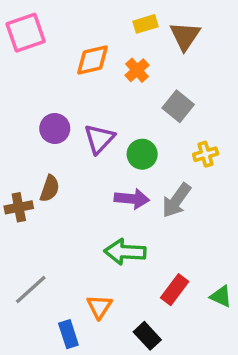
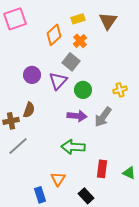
yellow rectangle: (146, 24) -> (78, 19), moved
orange diamond: (92, 60) -> (54, 35), turned -30
gray square: (178, 106) -> (71, 62), moved
gray line: (31, 290) -> (18, 146), moved
red rectangle: (175, 290) -> (102, 169), turned -30

